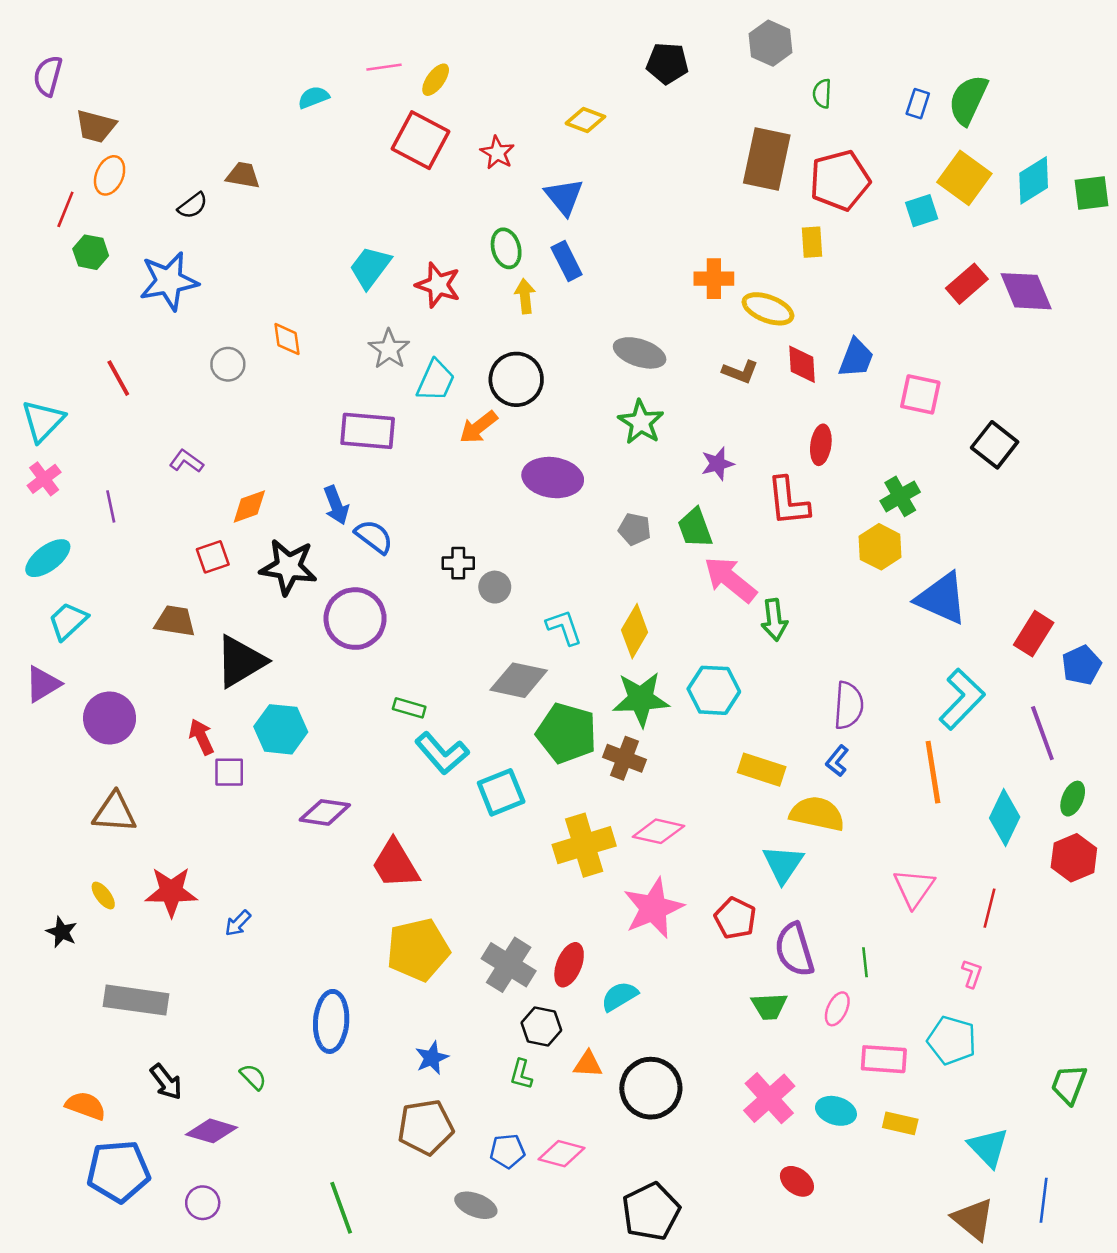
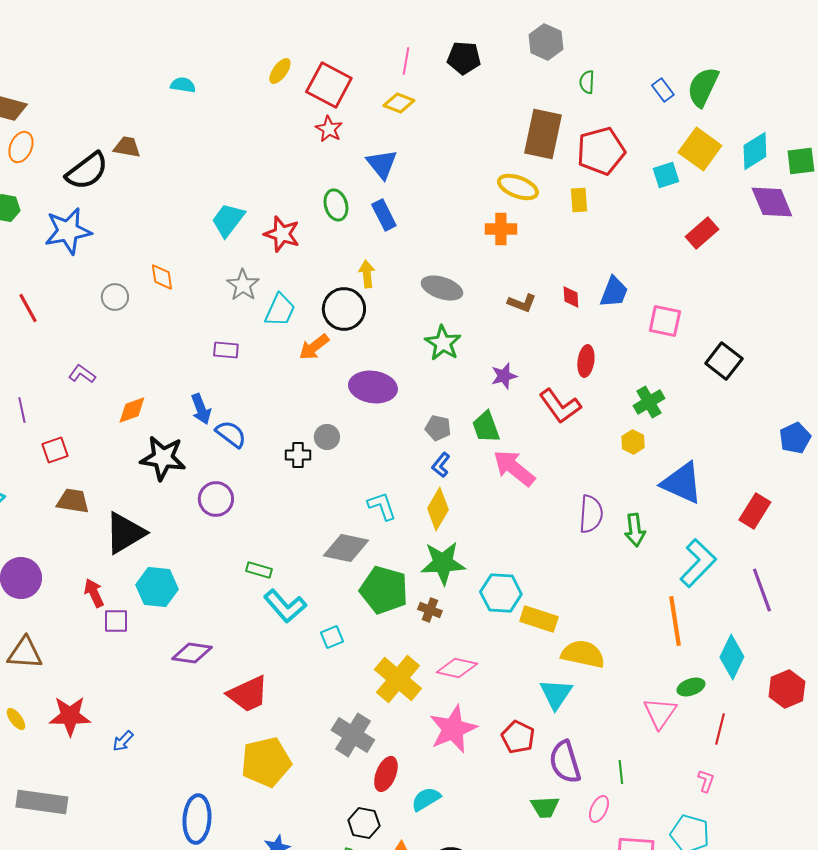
pink line: (384, 67) -> (406, 61), moved, turned -72
cyan semicircle: (313, 97) -> (183, 85), turned 30
blue rectangle: (918, 104) -> (663, 90), turned -55
red square: (421, 140) -> (329, 85), moved
black semicircle: (193, 206) -> (87, 171), size x1.8
purple diamond: (1026, 291) -> (772, 202), moved
yellow arrow: (525, 296) -> (367, 274), moved
yellow ellipse: (768, 309) -> (518, 187), moved
red diamond: (802, 364) -> (571, 297), size x0.7
purple rectangle: (368, 431) -> (226, 350), size x0.6
red L-shape: (788, 501) -> (560, 406), turned -30
yellow hexagon: (880, 547) -> (633, 442), size x0.7
red square: (213, 557) -> (55, 450), moved
gray circle: (495, 587) -> (327, 437), moved
purple circle: (355, 619) -> (216, 499), size x0.7
green arrow: (774, 620) -> (635, 530), moved
blue pentagon: (1081, 665) -> (795, 438), moved
cyan hexagon: (714, 690) -> (501, 593), moved
purple semicircle: (849, 705) -> (591, 514), moved
brown cross: (624, 758) -> (430, 610), size x0.7
blue L-shape: (837, 761) -> (441, 465), moved
cyan square: (501, 792) -> (332, 637), size x0.6
green ellipse: (1073, 799) -> (691, 687), moved, turned 48
yellow cross: (584, 845) -> (398, 679), turned -33
red trapezoid: (395, 864) -> (248, 694), turned -84
gray cross: (509, 965) -> (353, 735), moved

